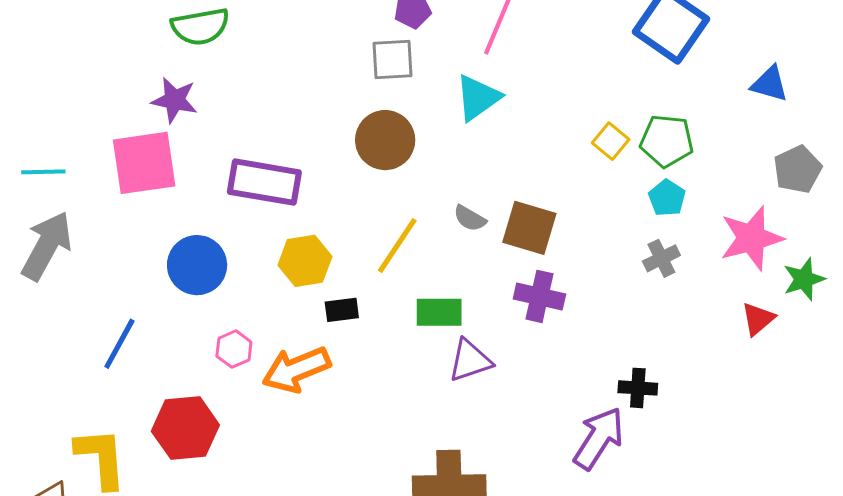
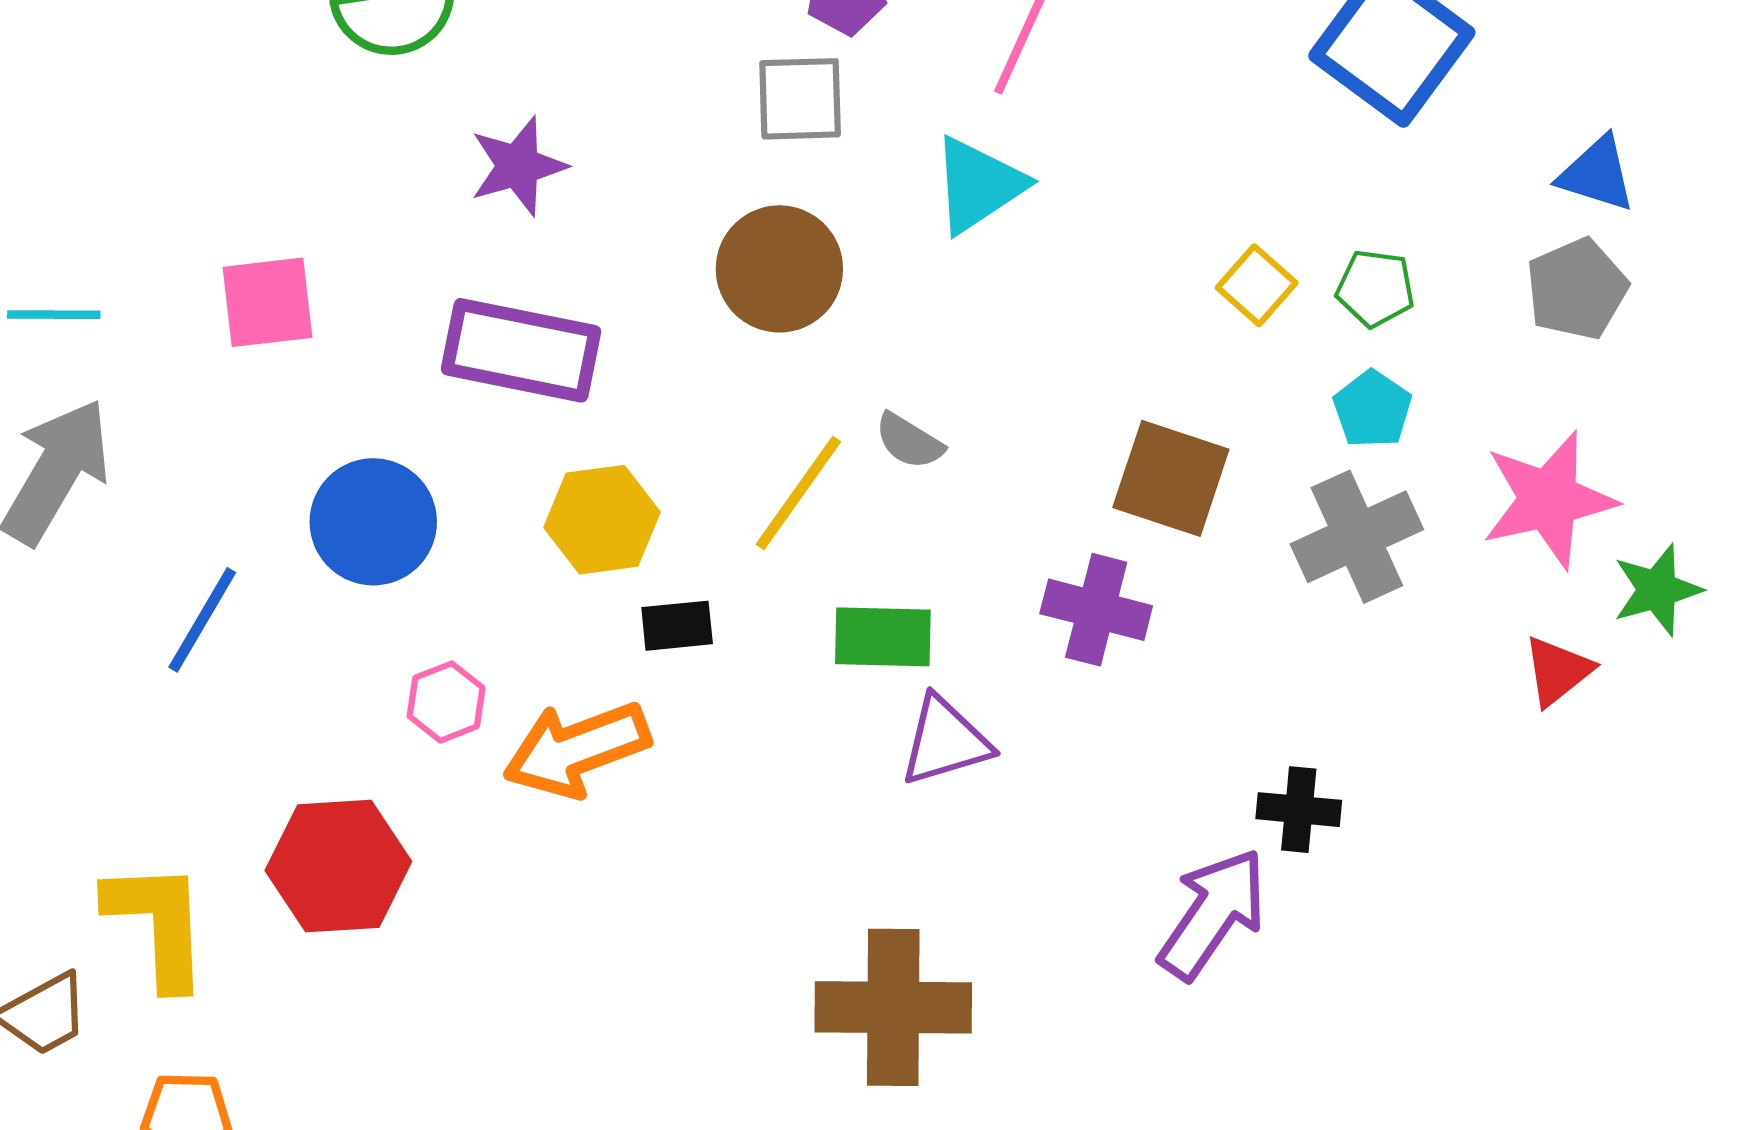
purple star: (174, 100) -> (518, 166), moved, turned -30
green pentagon: (667, 141) -> (1375, 288), size x0.7
pink square: (144, 163) -> (268, 302), size x0.7
gray pentagon: (798, 169) -> (1577, 289), moved
gray semicircle: (470, 218) -> (909, 441), moved
brown square: (529, 228) -> (1171, 478), moved
gray cross: (661, 258) -> (1357, 537), size x1.6
blue line: (119, 344) -> (202, 620), moved

